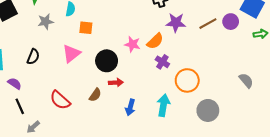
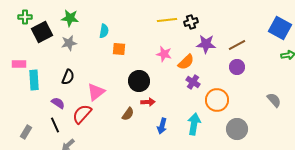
gray star: (46, 22) -> (69, 43), moved
purple circle: (231, 22) -> (237, 67), moved
pink star: (132, 44) -> (164, 54), moved
pink triangle: (71, 54) -> (96, 92), moved
purple semicircle: (15, 84) -> (58, 103), moved
red semicircle: (60, 100) -> (82, 114), moved, turned 90

